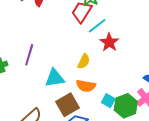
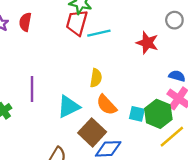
cyan line: (97, 26) -> (99, 33), turned 42
red star: (109, 42) -> (147, 43), moved
orange semicircle: (86, 86) -> (107, 105), turned 54

